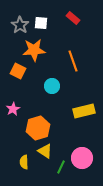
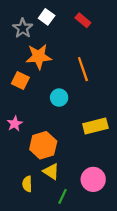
white square: (41, 23) -> (47, 17), moved, turned 32
green line: (61, 167) -> (62, 196), moved

